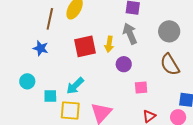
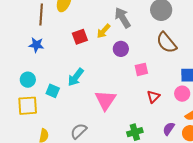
yellow arrow: (109, 44) -> (104, 31), turned 42
red square: (85, 46) -> (80, 37), size x0.7
cyan square: (50, 96) -> (53, 91), turned 32
yellow square: (70, 111) -> (28, 106), moved

